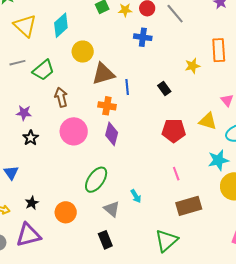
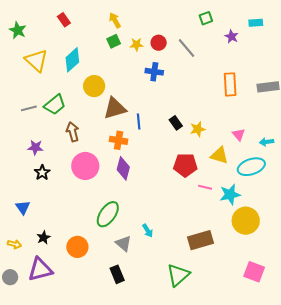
gray line: (17, 63) -> (29, 108), moved
yellow star: (192, 66) -> (198, 129), moved
pink line: (176, 174) -> (205, 187), moved, turned -56

